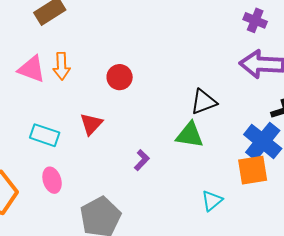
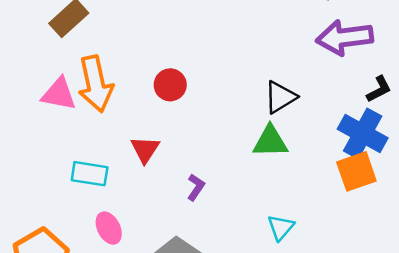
orange arrow: (62, 66) -> (96, 84), size x1.6
purple L-shape: (142, 160) -> (196, 187), moved
cyan triangle: (212, 201) -> (281, 227), moved

